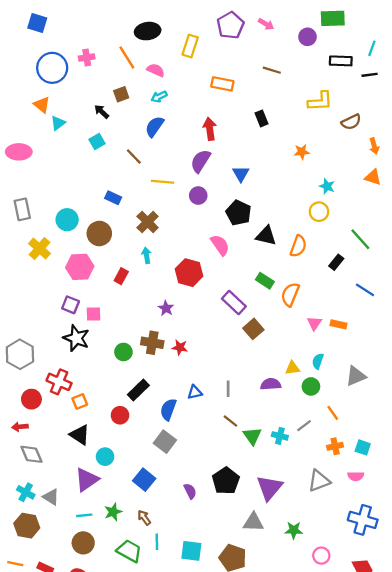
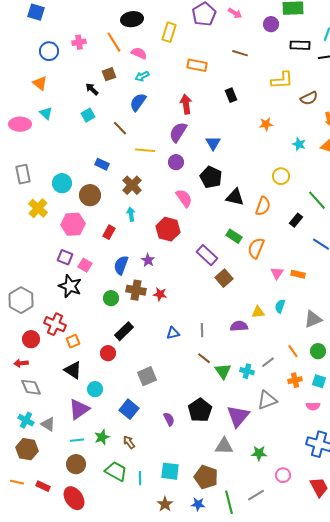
blue circle: (52, 68) -> (49, 51), size x0.7
cyan triangle: (58, 123) -> (46, 113), moved, turned -40
cyan star: (327, 186) -> (299, 144), moved
pink semicircle: (220, 245) -> (184, 198), moved
pink square: (94, 314) -> (85, 265), turned 32
green circle: (311, 386) -> (318, 351), moved
blue semicircle: (168, 409) -> (121, 265), moved
gray square: (165, 442) -> (147, 376), turned 30
gray triangle: (319, 481) -> (267, 400), moved
cyan line: (157, 542) -> (140, 478), moved

